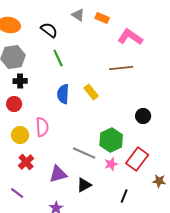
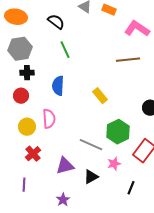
yellow rectangle: (91, 92) -> (100, 96), moved
blue semicircle: (63, 94) -> (58, 86), moved
pink star: (111, 164) -> (114, 164), moved
purple line: (17, 193) -> (24, 185), turned 56

